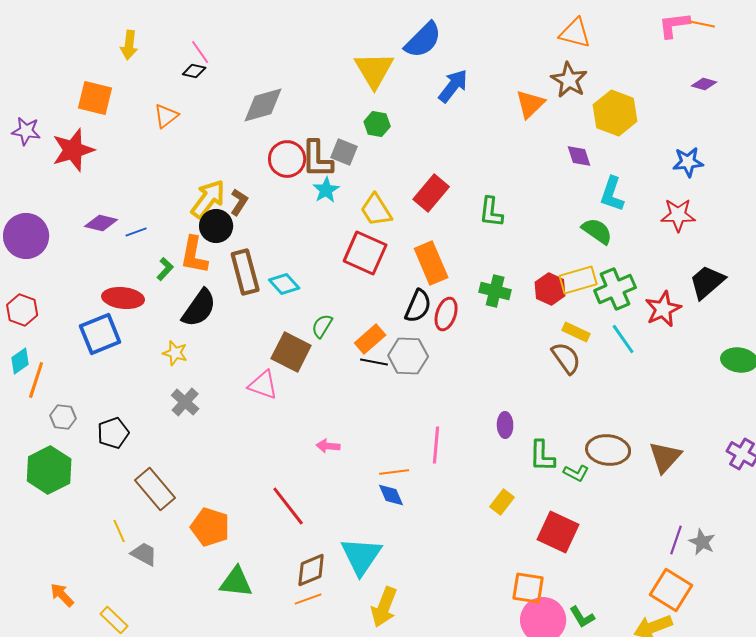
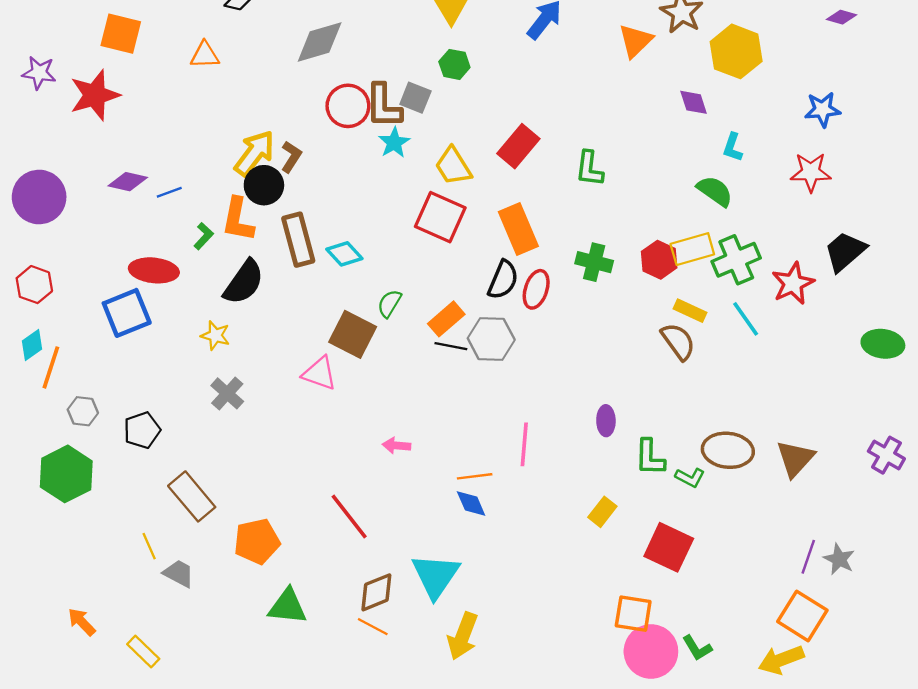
orange triangle: (166, 116) -> (205, 55), turned 36
cyan L-shape: (612, 194) -> (733, 147), size x0.7
orange pentagon: (210, 527) -> (257, 541), turned -30
orange line: (308, 599) -> (373, 627), turned 48

